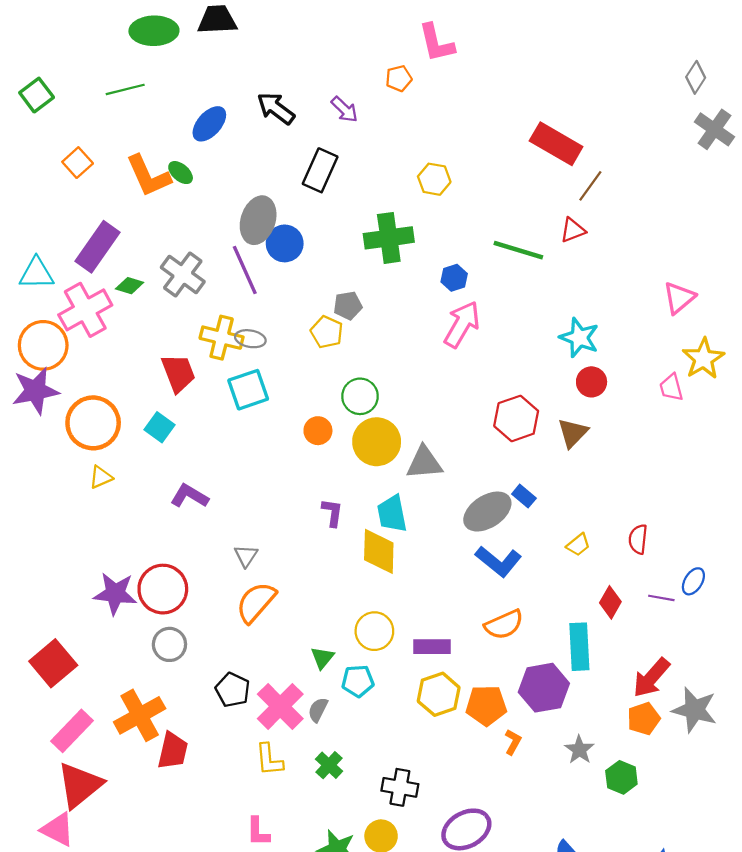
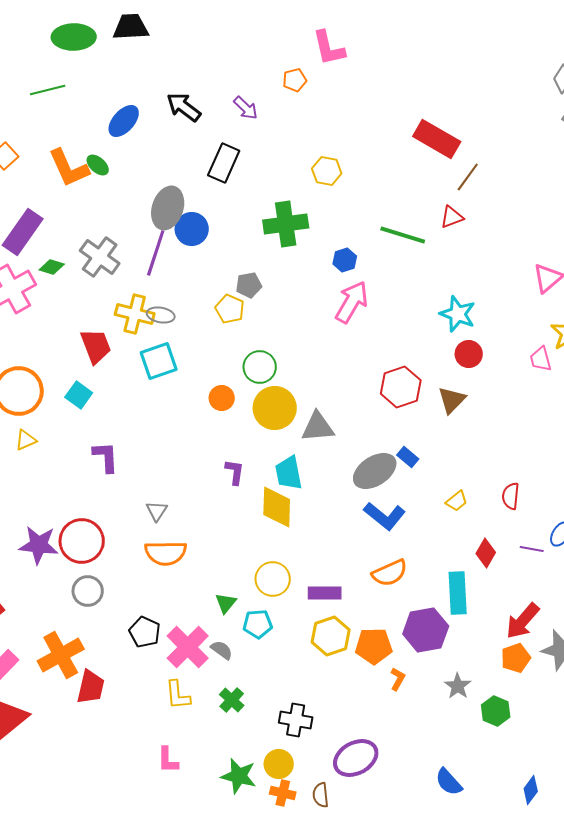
purple line: (245, 270) -> (156, 253), turned 42
purple L-shape: (189, 496) -> (106, 457), turned 56
orange semicircle: (256, 602) -> (166, 553), turned -132
gray semicircle: (318, 710) -> (222, 650), turned 100

